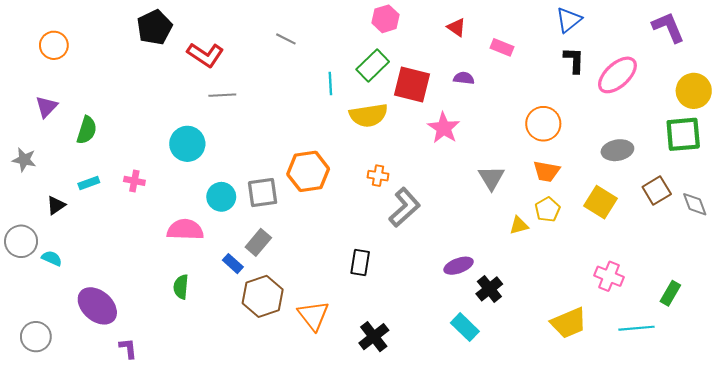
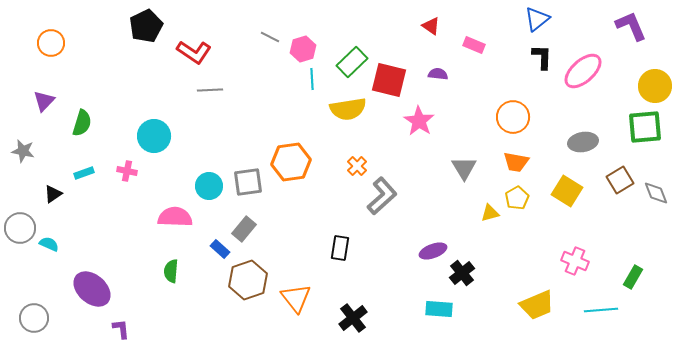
pink hexagon: (385, 19) -> (303, 49), moved
cyan circle: (187, 144) -> (154, 136), moved
orange cross: (378, 176) -> (357, 166), turned 36
cyan rectangle: (465, 327) -> (439, 309), turned -40

